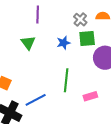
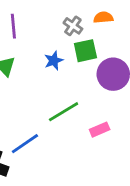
green line: (66, 80) -> (64, 112), turned 60

